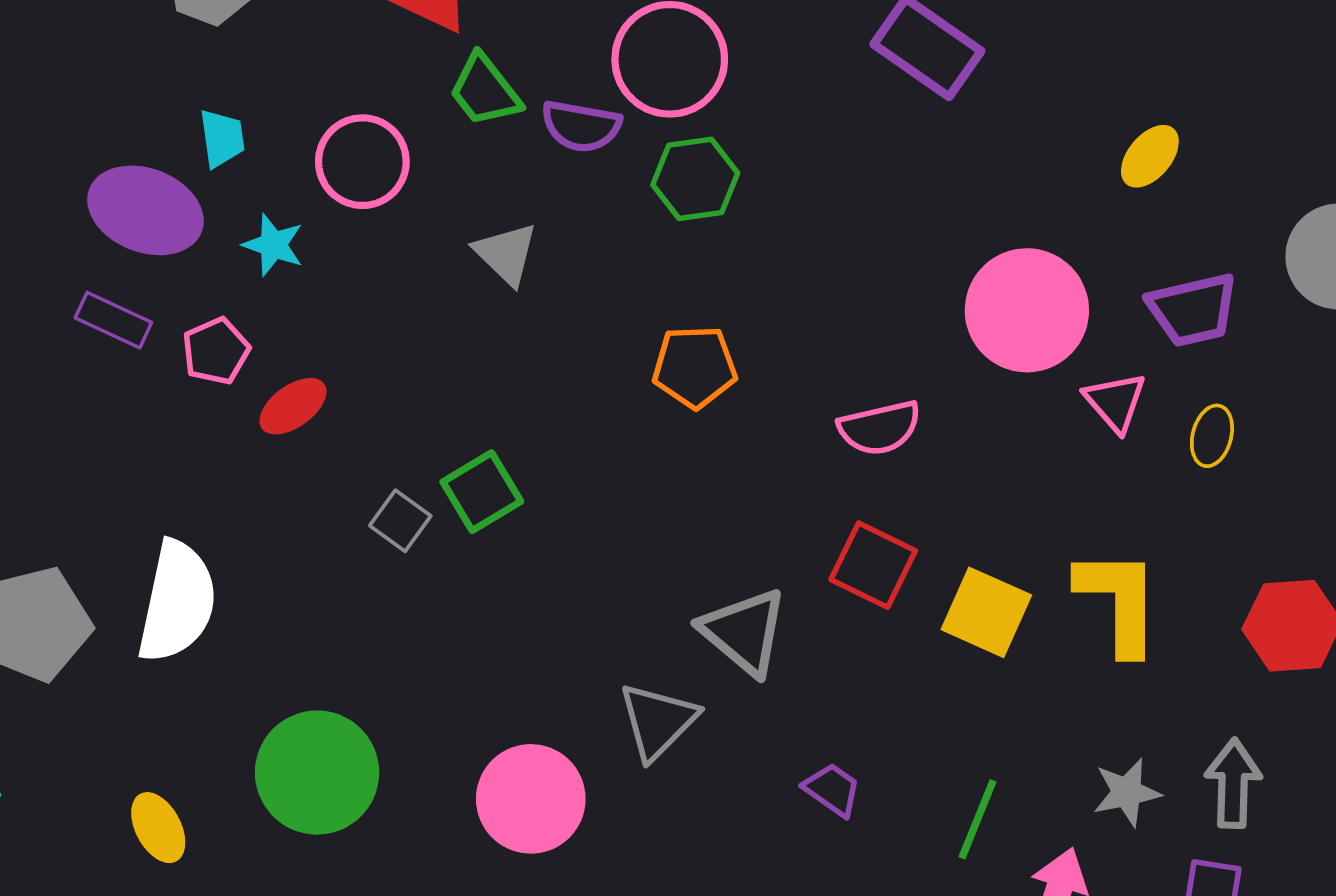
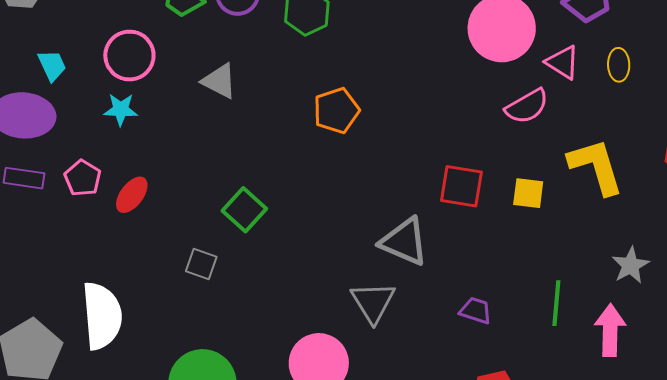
cyan star: (273, 245) -> (121, 109), moved
pink semicircle: (880, 428) -> (527, 106), moved
gray square: (400, 521) -> (201, 264), moved
yellow square: (986, 612) -> (528, 193), size x0.7

